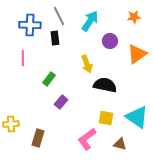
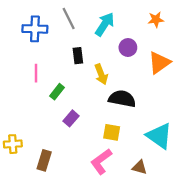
black rectangle: (55, 38) -> (78, 56), moved
pink line: (23, 58) -> (36, 73), moved
yellow square: (106, 118) -> (112, 132), moved

